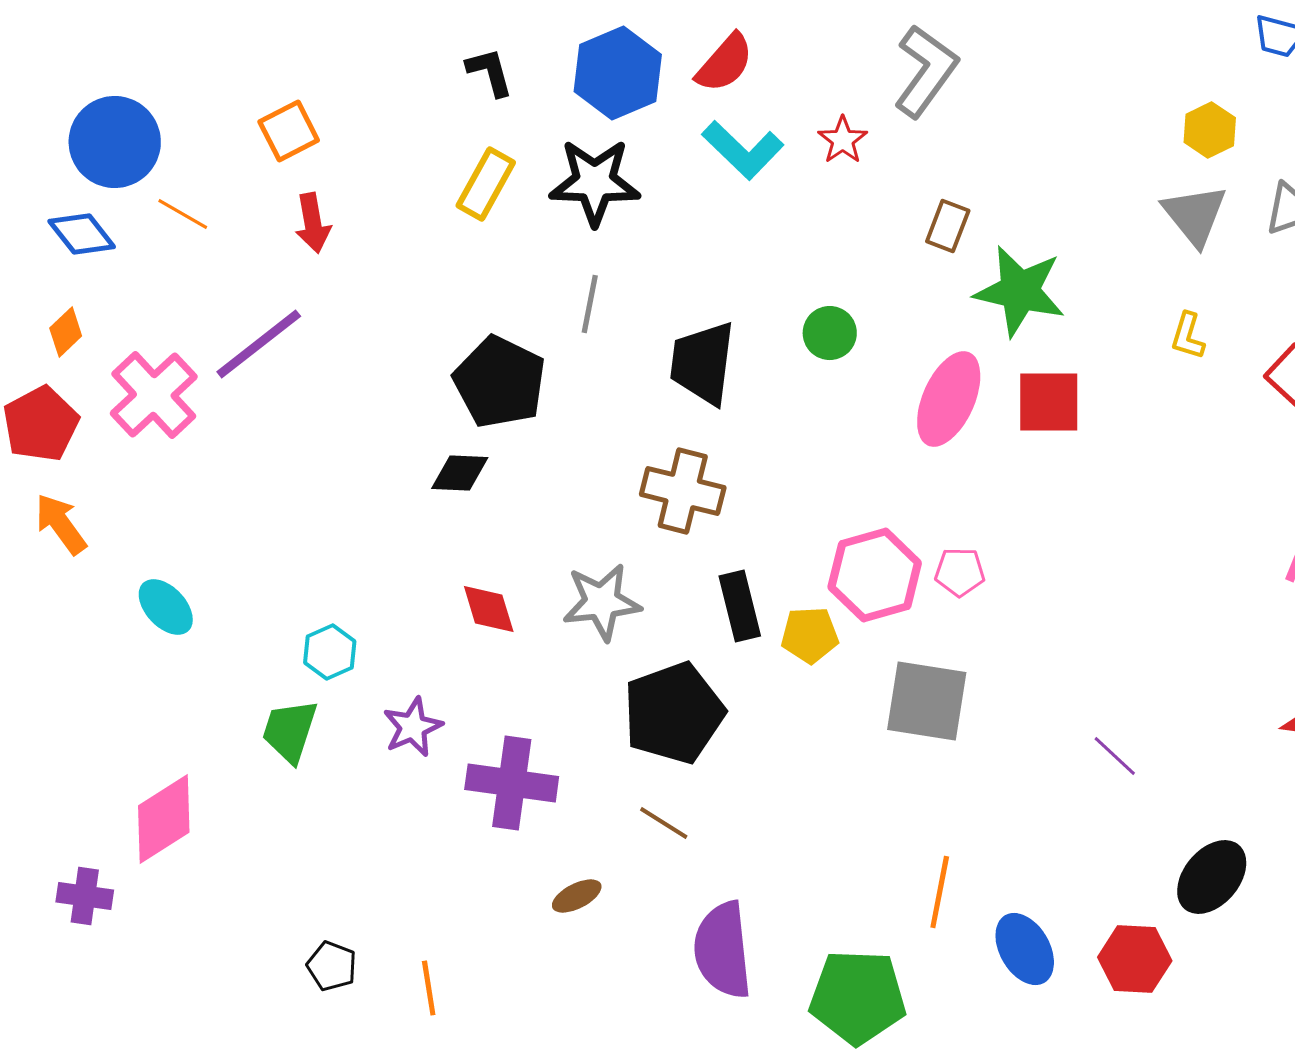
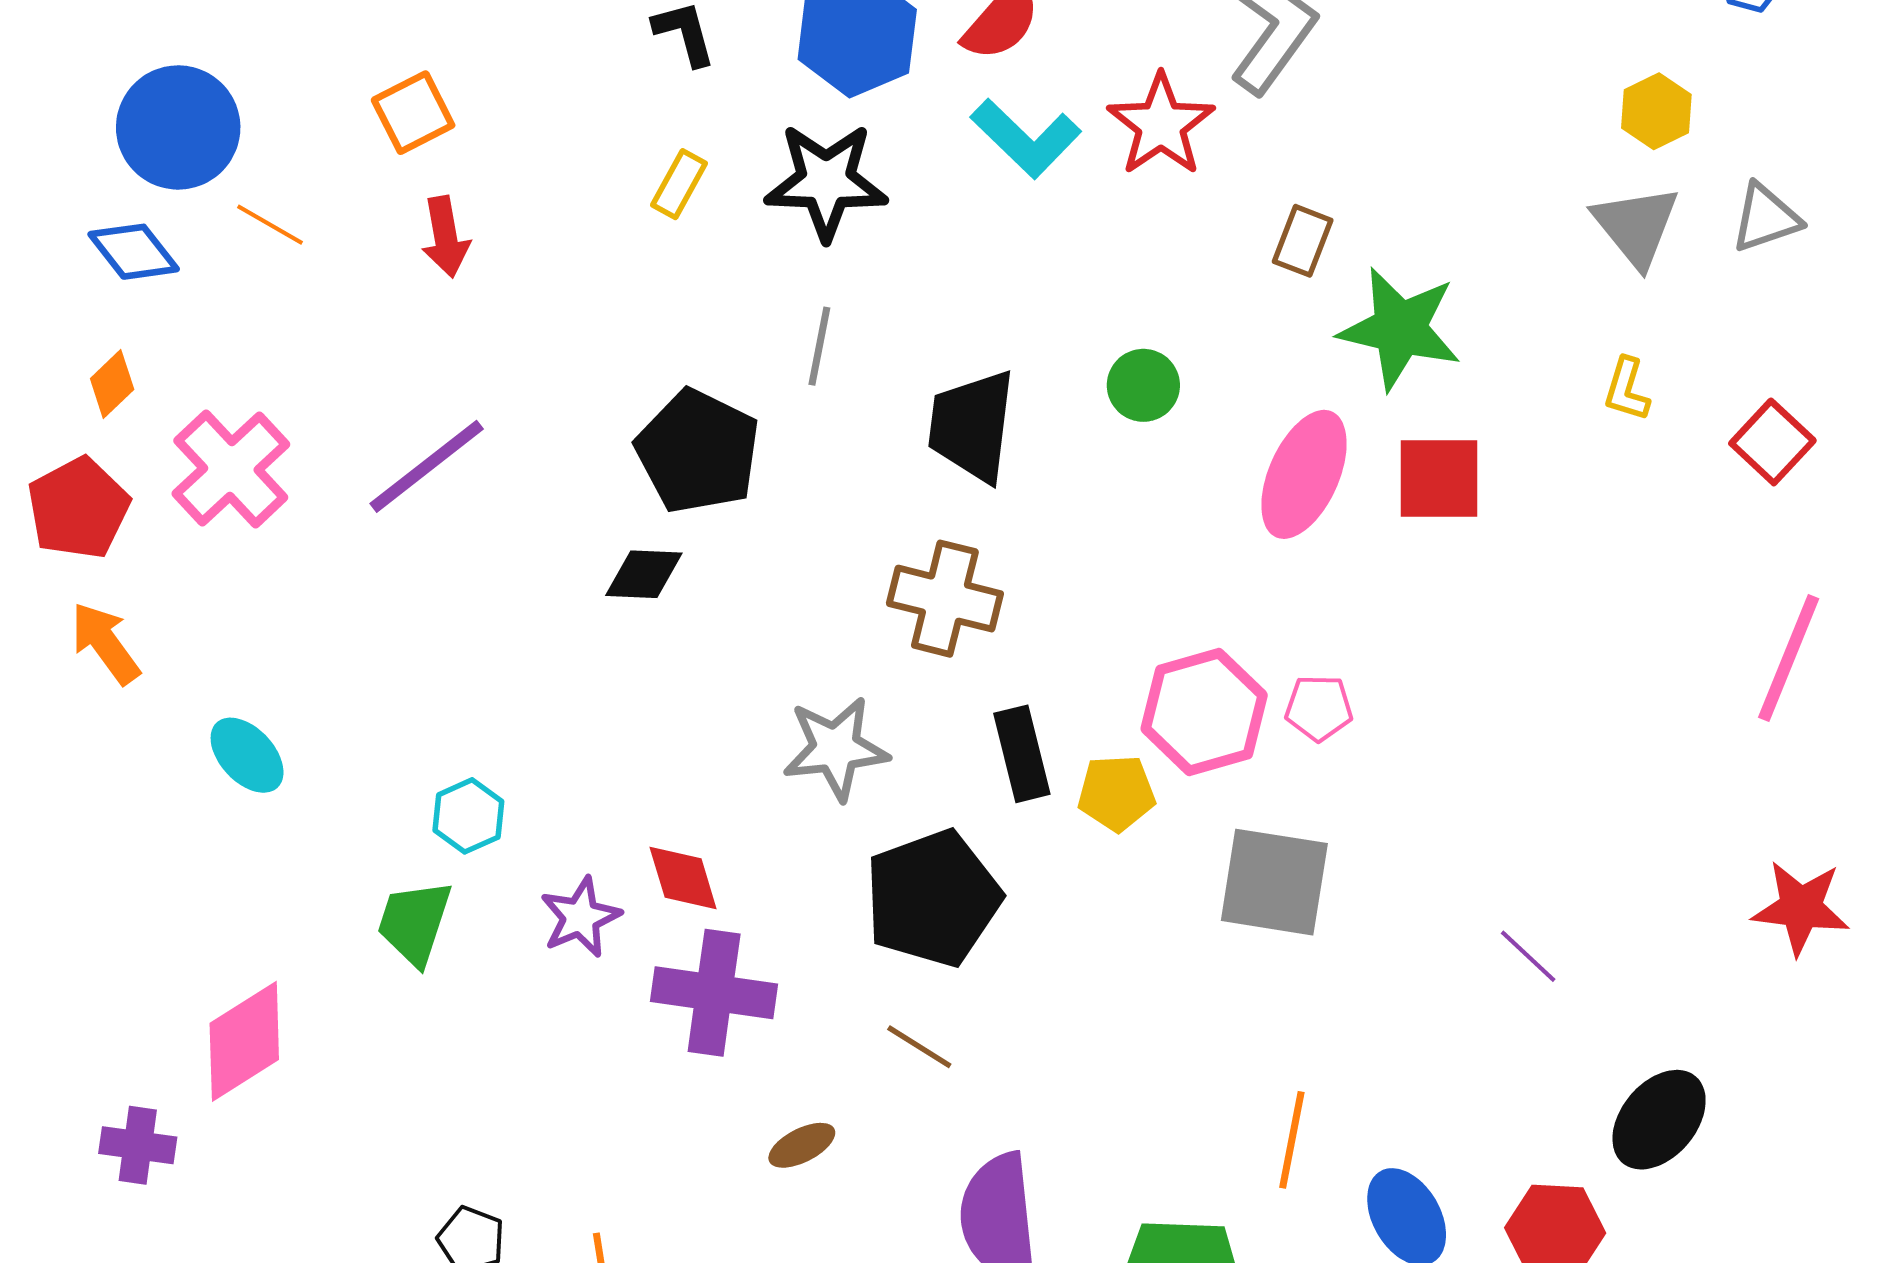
red star: (843, 140) -> (1161, 125), size x1.6
yellow rectangle: (486, 184) -> (679, 184), size x0.7
purple line: (259, 344) -> (427, 466), moved
red diamond: (489, 609) -> (683, 878), moved

